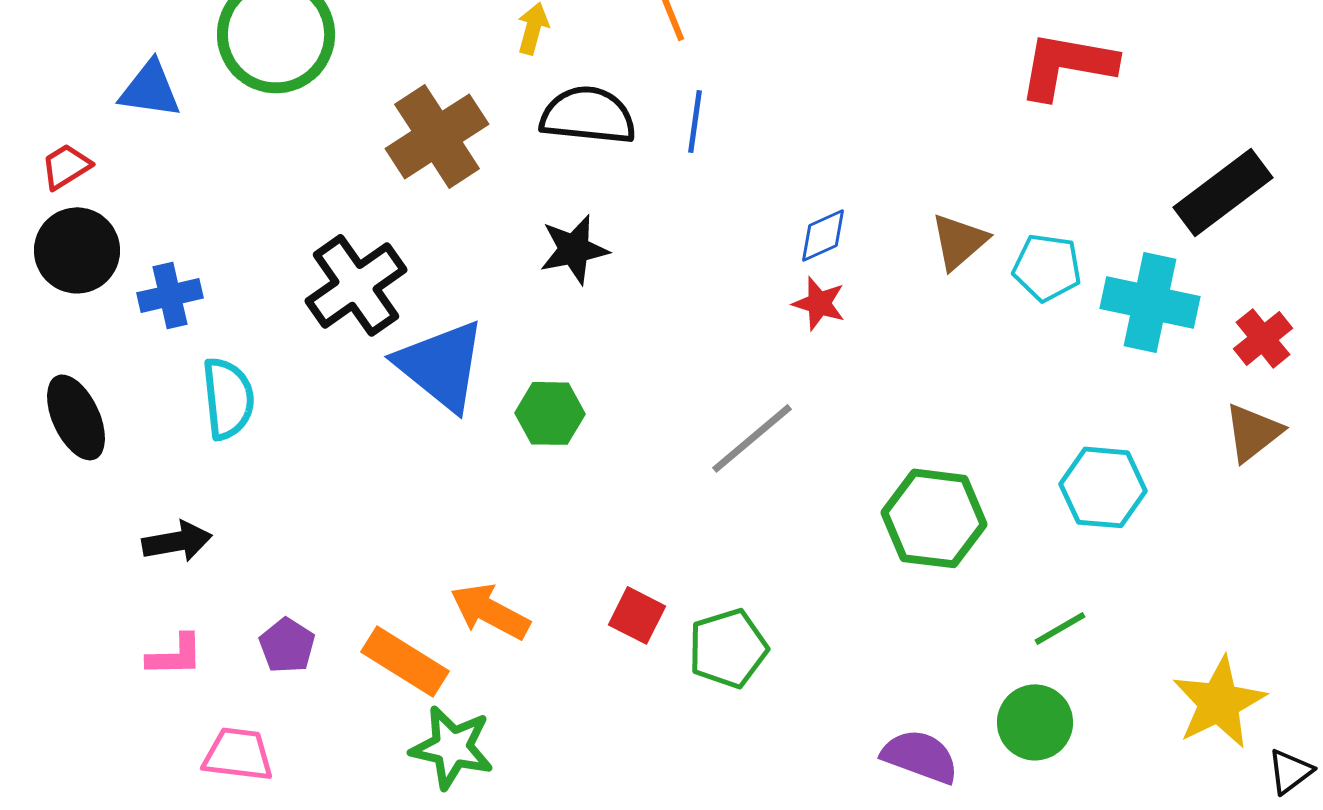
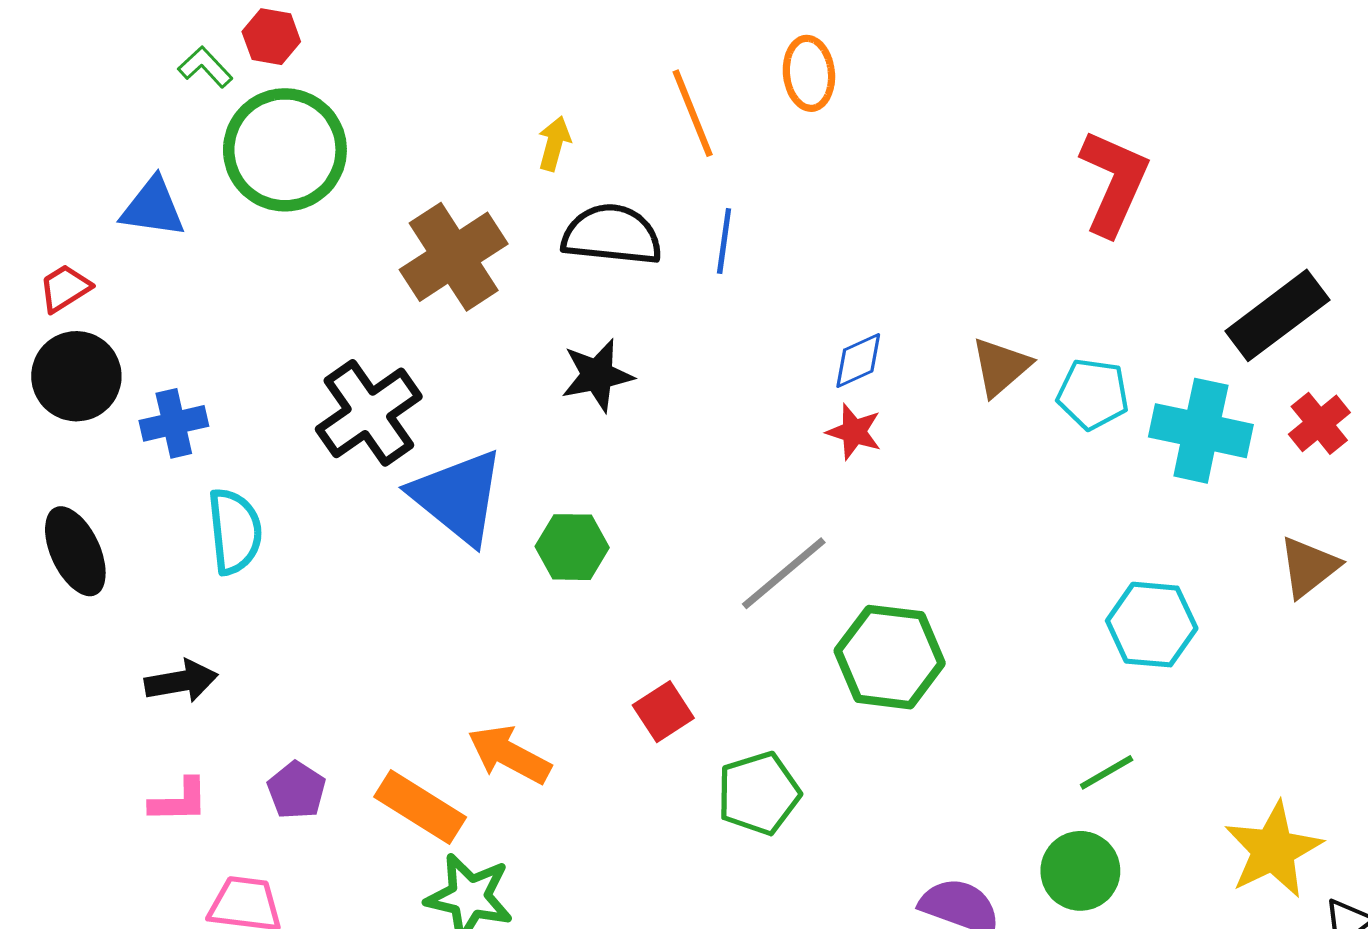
red L-shape: (1067, 65) -> (1114, 182), turned 104
red cross: (1263, 338) -> (1319, 423), moved
green hexagon: (934, 518) -> (890, 657), moved
red square: (637, 615) -> (663, 712), moved, turned 30

